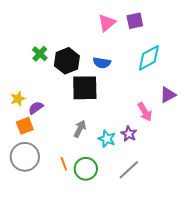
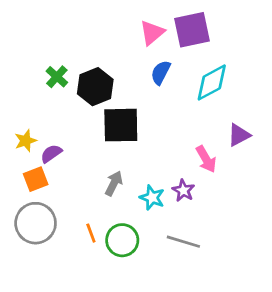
purple square: (135, 21) -> (192, 30), size x1.5
blue semicircle: (102, 63) -> (161, 72), moved, turned 108
gray line: (129, 170) -> (183, 242), turned 60

